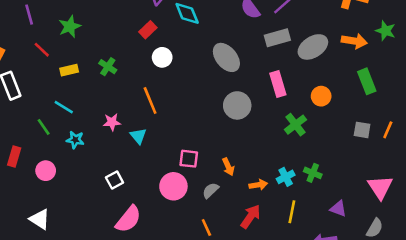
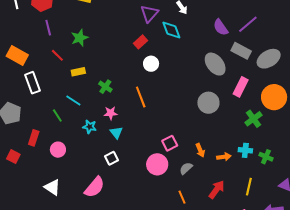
gray rectangle: (277, 38) -> (241, 51), turned 42
gray ellipse: (226, 57) -> (215, 64), moved
green cross: (108, 67) -> (105, 87), moved
pink rectangle: (278, 84) -> (241, 87), turned 42
orange circle: (321, 96) -> (274, 97), size x1.6
cyan triangle: (138, 136) -> (116, 132), moved
cyan star: (75, 140) -> (90, 127), moved
pink square: (189, 159) -> (170, 143), turned -35
cyan cross: (286, 177) -> (245, 150), moved, turned 32
orange arrow: (258, 185) -> (224, 157), moved
pink semicircle: (128, 219) -> (94, 187), moved

